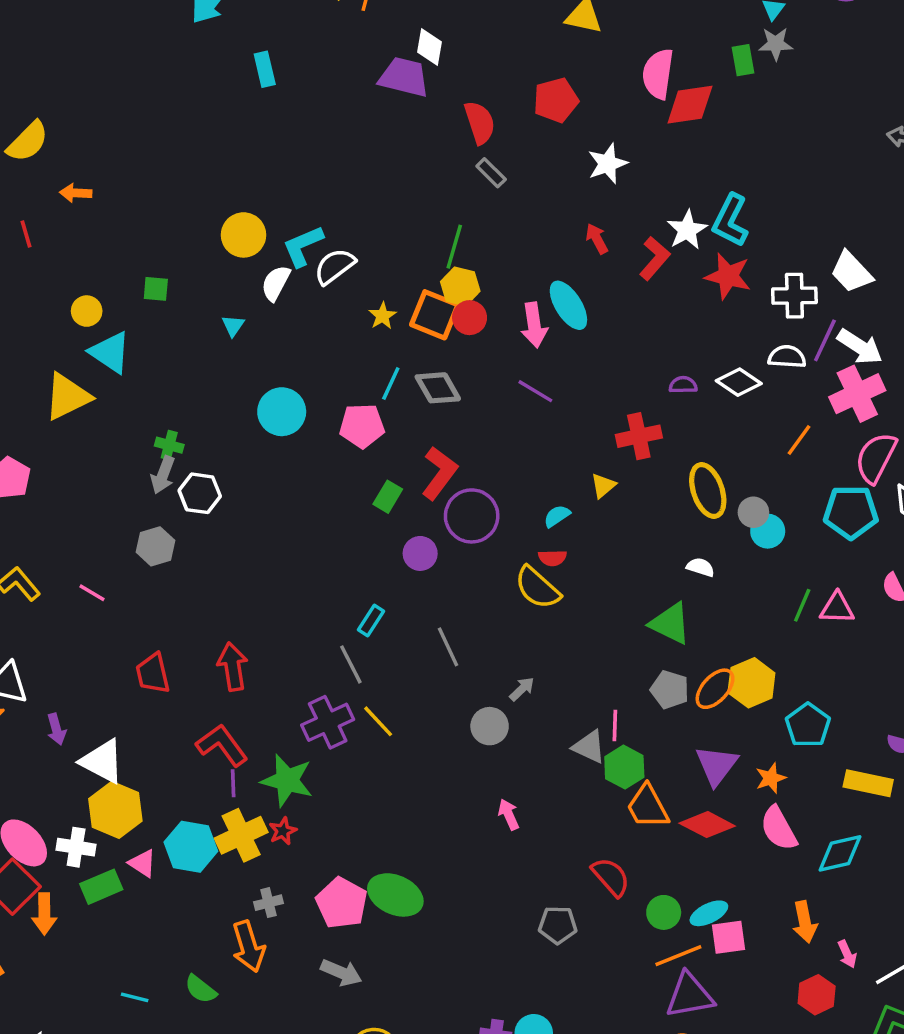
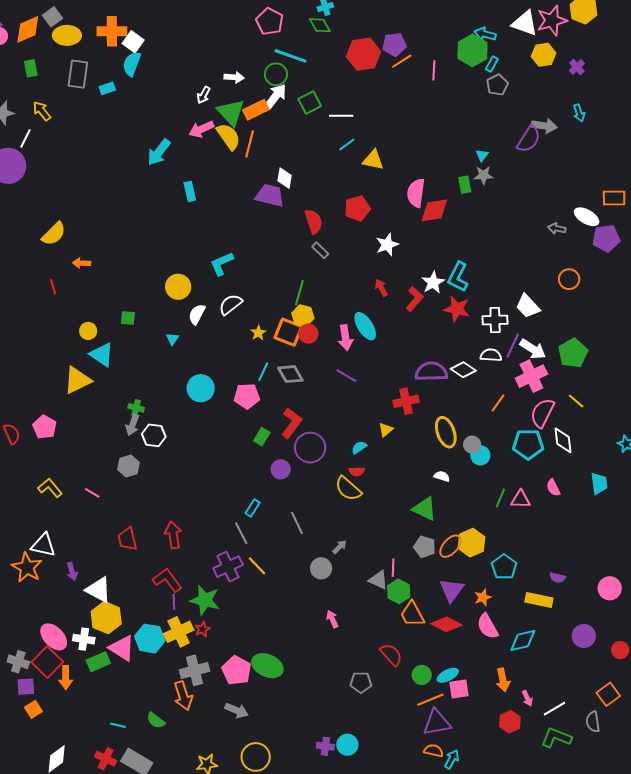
cyan L-shape: (303, 246) -> (222, 264), moved
purple semicircle: (683, 385) -> (431, 372), size x2.0
pink triangle: (142, 863) -> (122, 648), size x1.6
gray cross: (268, 903) -> (195, 670), size x1.8

